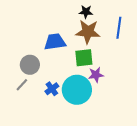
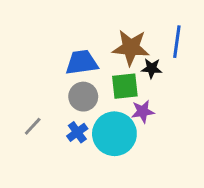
black star: (86, 12) -> (152, 68), moved
gray circle: (30, 65) -> (83, 97), moved

